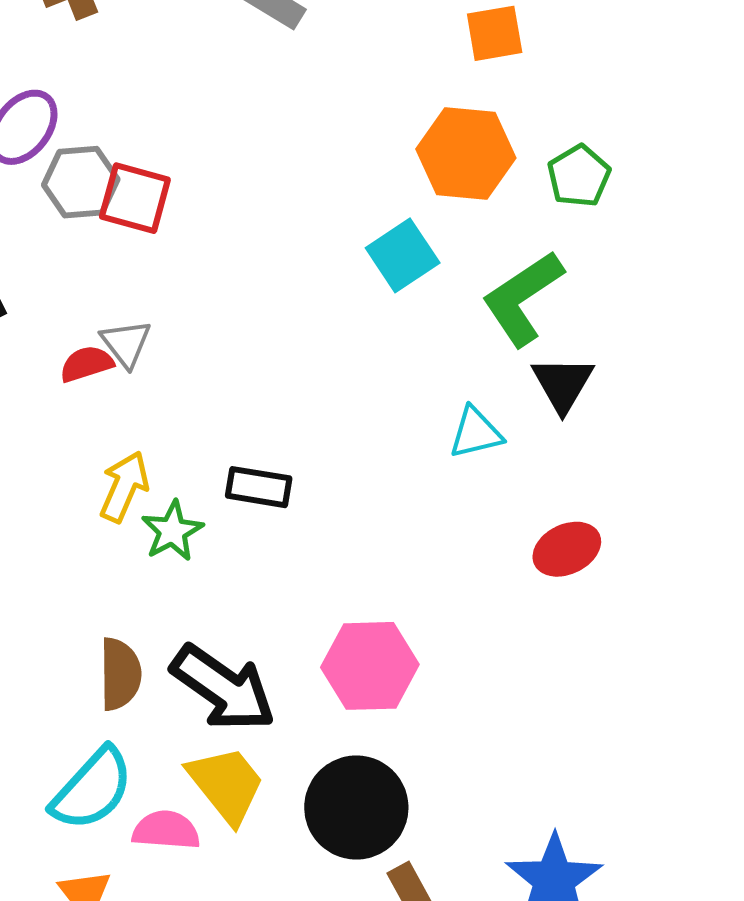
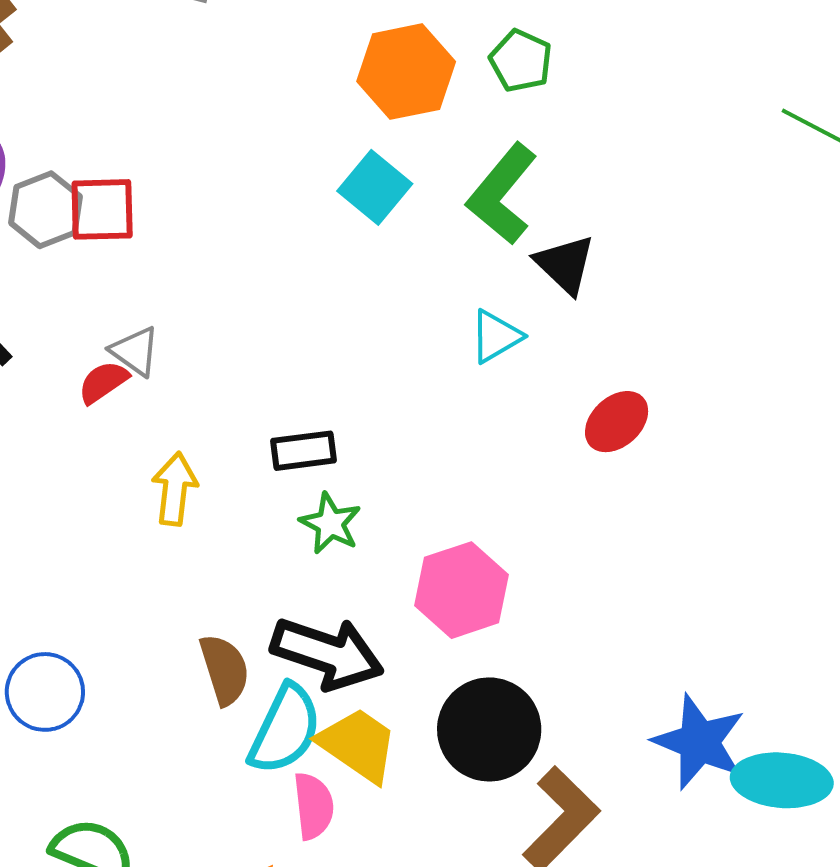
green star: (172, 531) -> (330, 523), moved
cyan semicircle: (92, 789) -> (285, 729), moved
pink semicircle: (166, 830) -> (313, 806), turned 96

